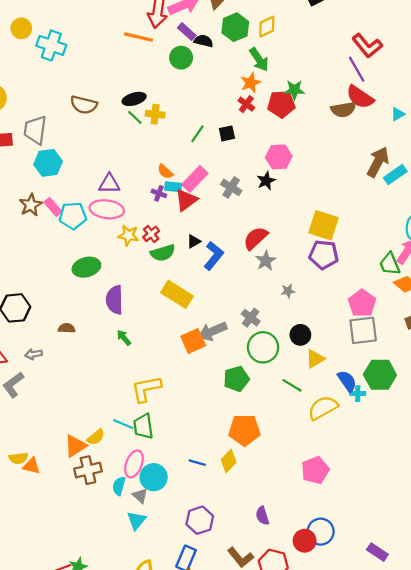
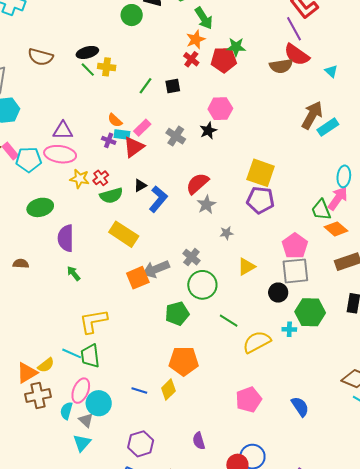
cyan triangle: (398, 114) -> (331, 71), turned -48
pink rectangle: (195, 179) -> (142, 128), size x0.7
black circle: (300, 335) -> (278, 293), moved
yellow triangle: (315, 359) -> (246, 267), moved
blue semicircle: (347, 381) -> (300, 407), moved

